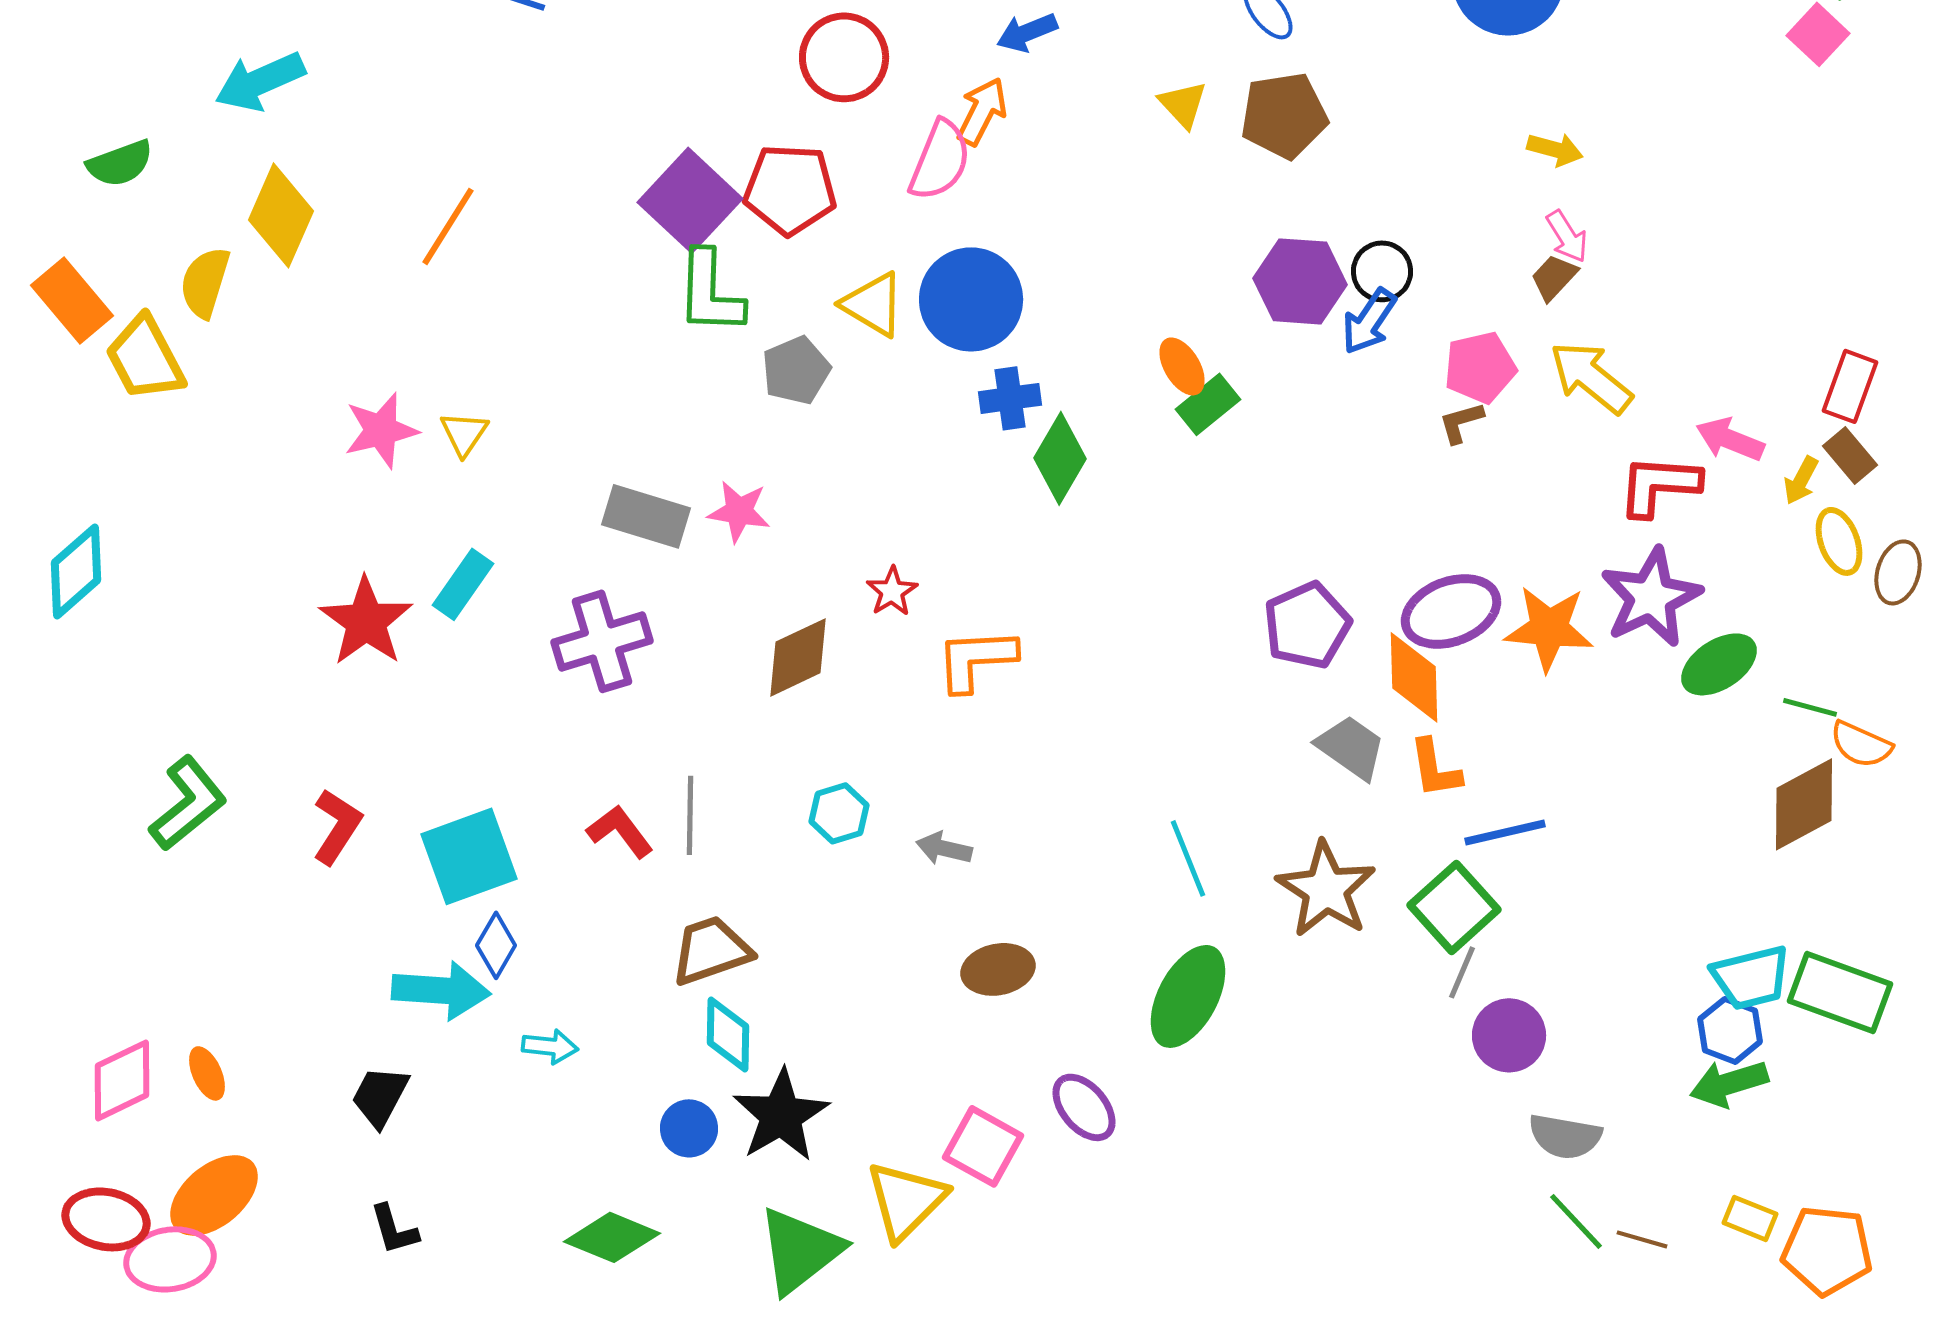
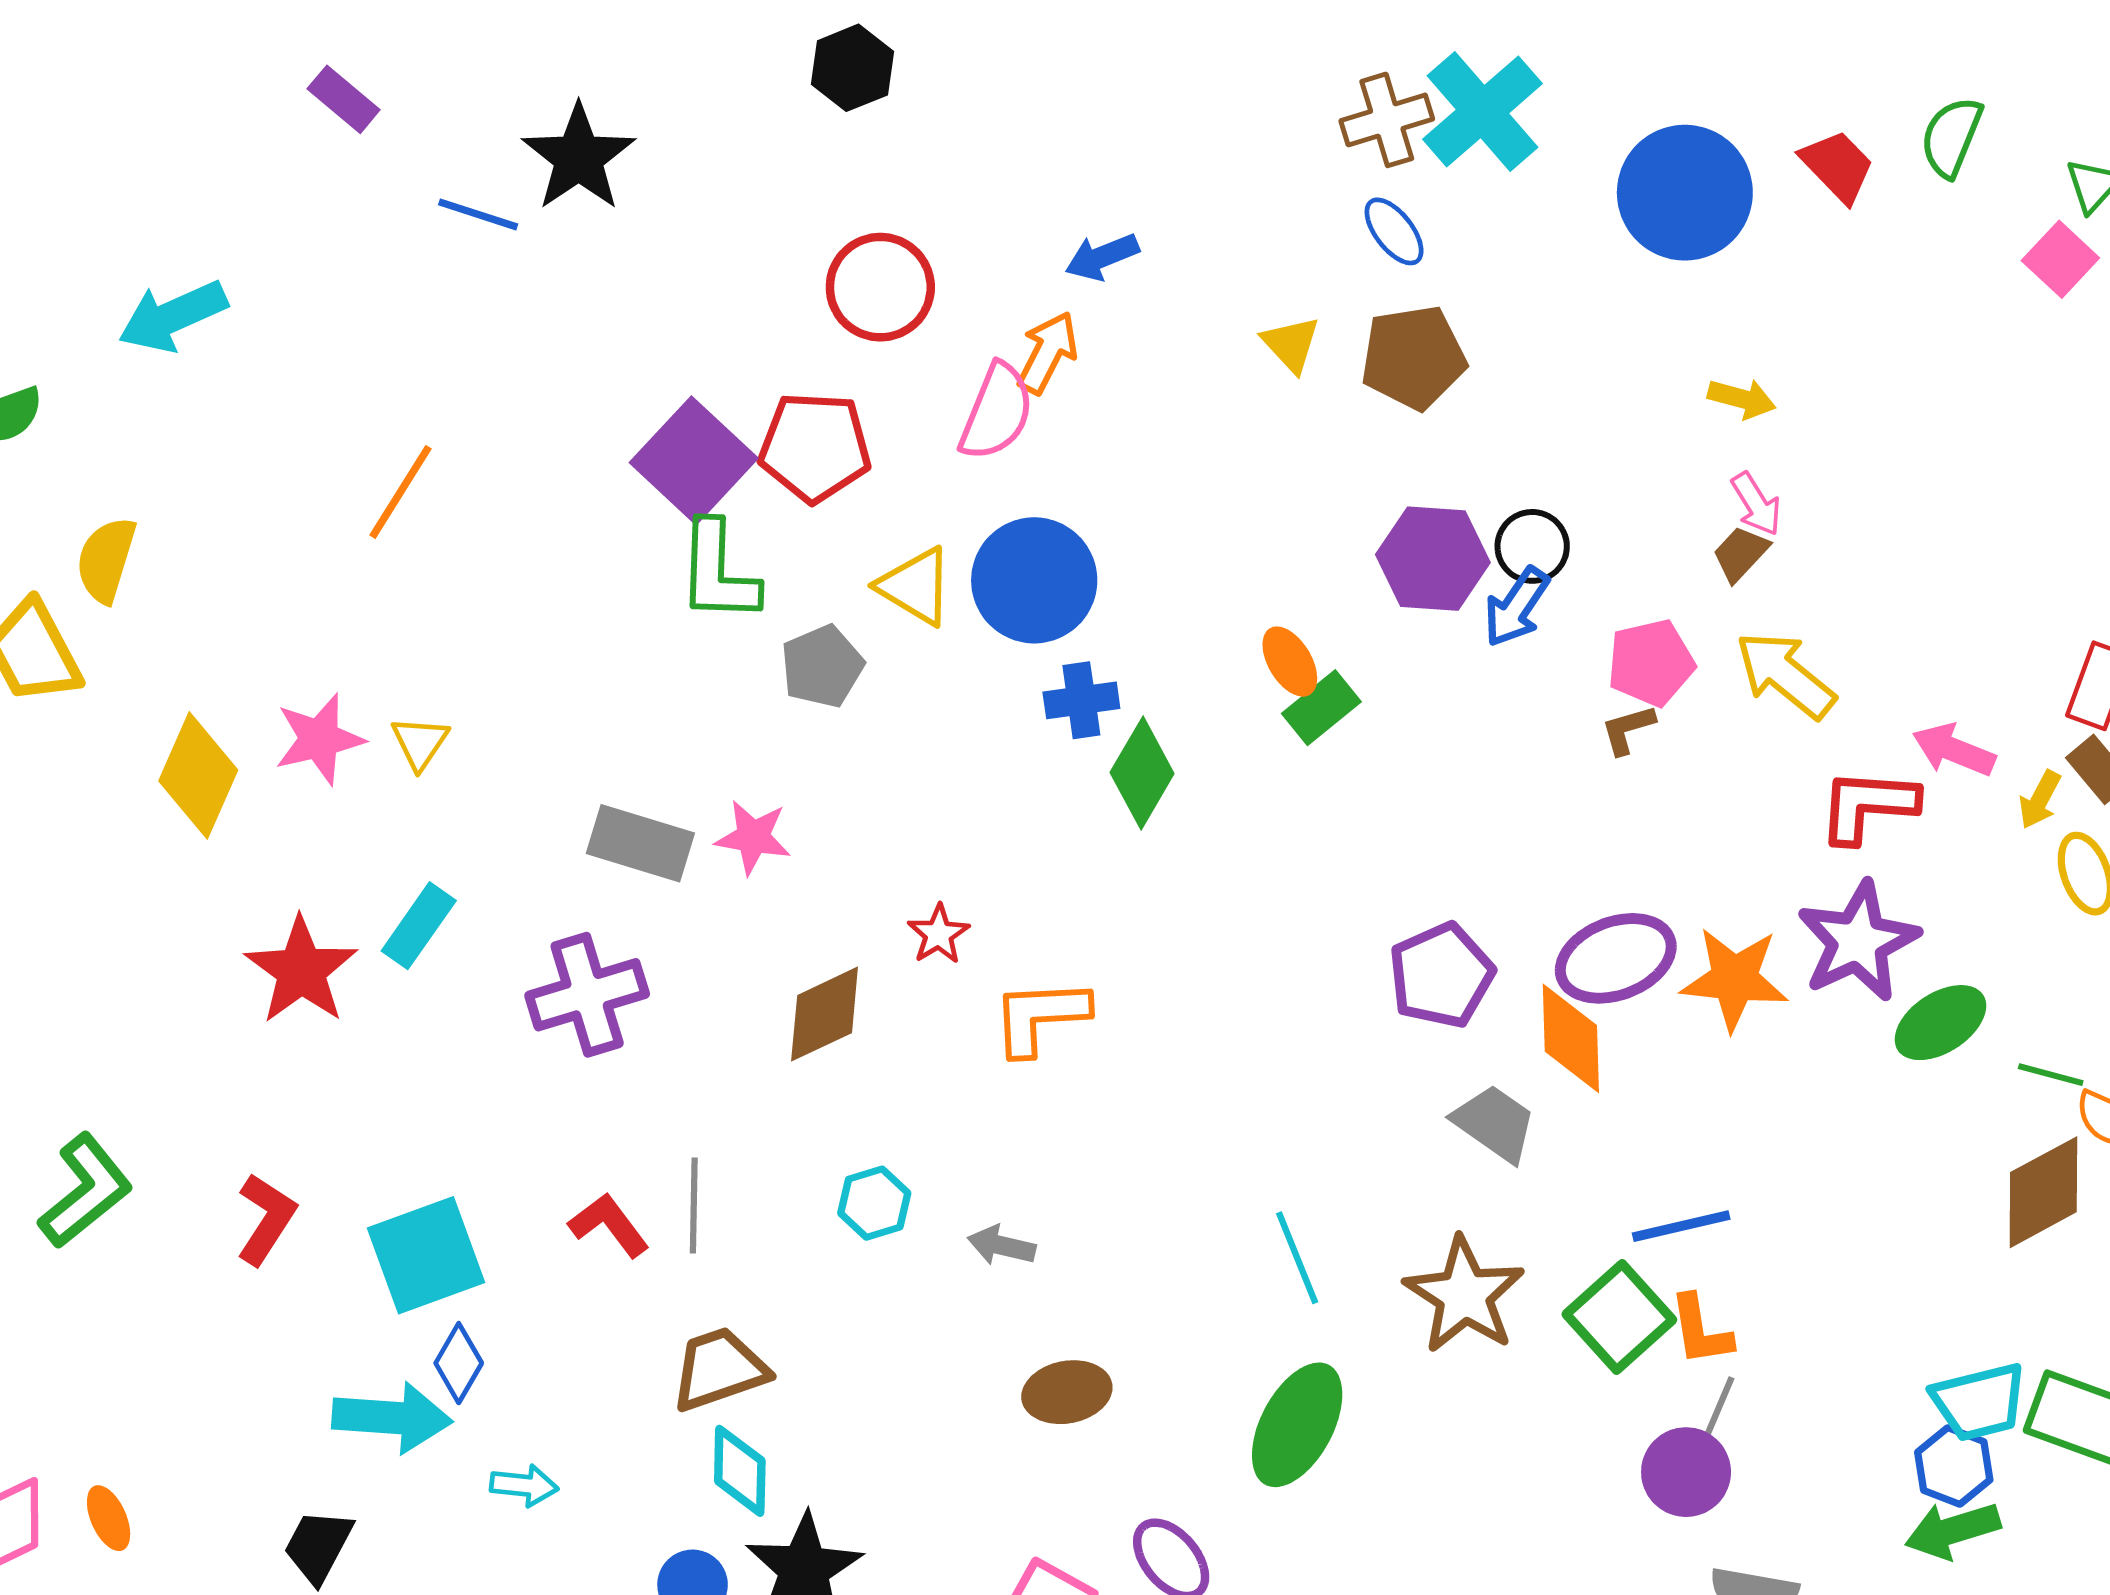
yellow diamond: (281, 215) -> (198, 775), moved
orange L-shape: (1435, 768) -> (1701, 1330), moved
gray line: (1462, 972) -> (1719, 1408), moved

